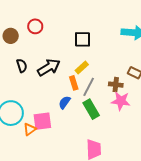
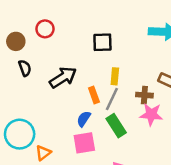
black semicircle: (22, 66) -> (25, 68), moved
yellow rectangle: (82, 67) -> (115, 76), moved, turned -40
pink square: (42, 121) -> (84, 143), moved

